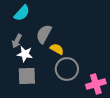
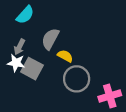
white star: (25, 54) -> (16, 63), moved
gray square: (27, 76) -> (32, 69), moved, turned 30

